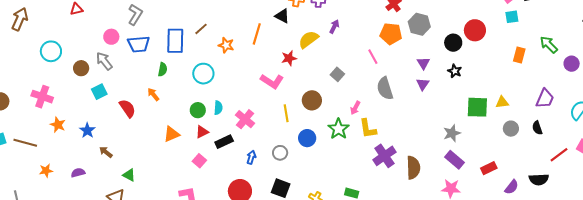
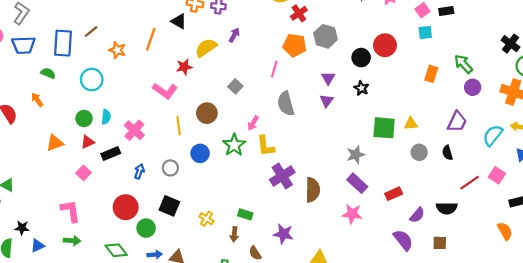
pink line: (373, 57) -> (274, 69), turned 42
purple circle: (572, 64) -> (473, 87), moved
green semicircle: (163, 69) -> (48, 73), turned -80

